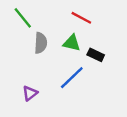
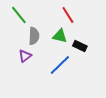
red line: (81, 18) -> (68, 15), turned 30
purple triangle: (30, 93) -> (25, 56), moved

